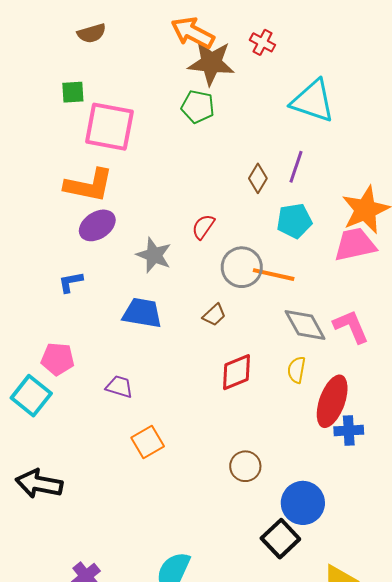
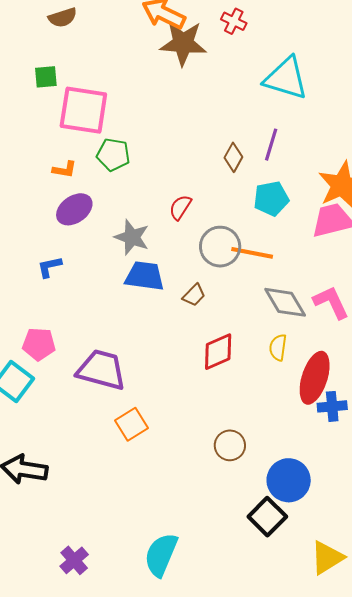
green pentagon: (198, 107) -> (113, 155), moved
orange L-shape: (89, 185) -> (65, 170), size x0.5
blue trapezoid: (142, 313) -> (145, 276), moved
purple trapezoid: (119, 387) -> (101, 370), size x1.8

